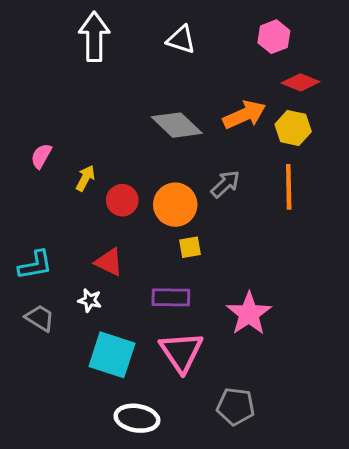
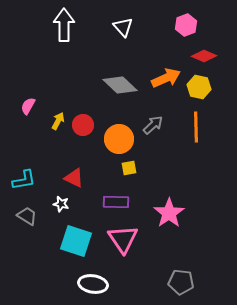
white triangle: (181, 40) -> (123, 27), turned 30
red circle: (122, 200) -> (83, 125), moved
gray pentagon: (236, 406) -> (181, 282), moved

